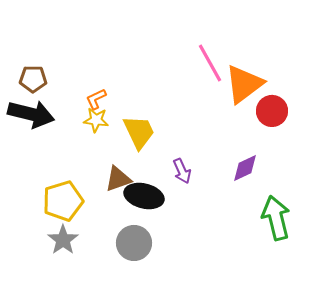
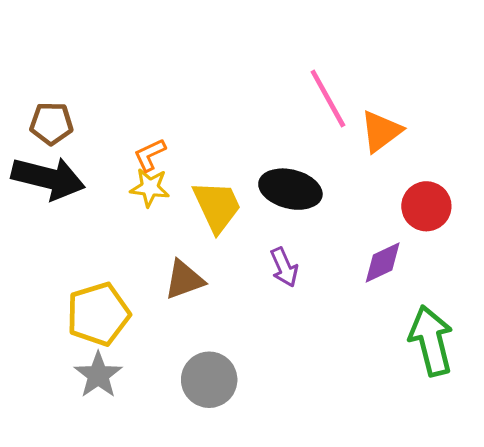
orange triangle: (244, 84) -> (381, 131), size x0.7
red circle: (272, 111) -> (426, 206), moved
black ellipse: (144, 196) -> (290, 189), moved

